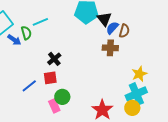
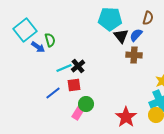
black triangle: (104, 19) -> (121, 36), moved
cyan line: (40, 22) -> (64, 68), moved
brown semicircle: (124, 31) -> (148, 18), moved
pink rectangle: (54, 106) -> (78, 113), turned 56

